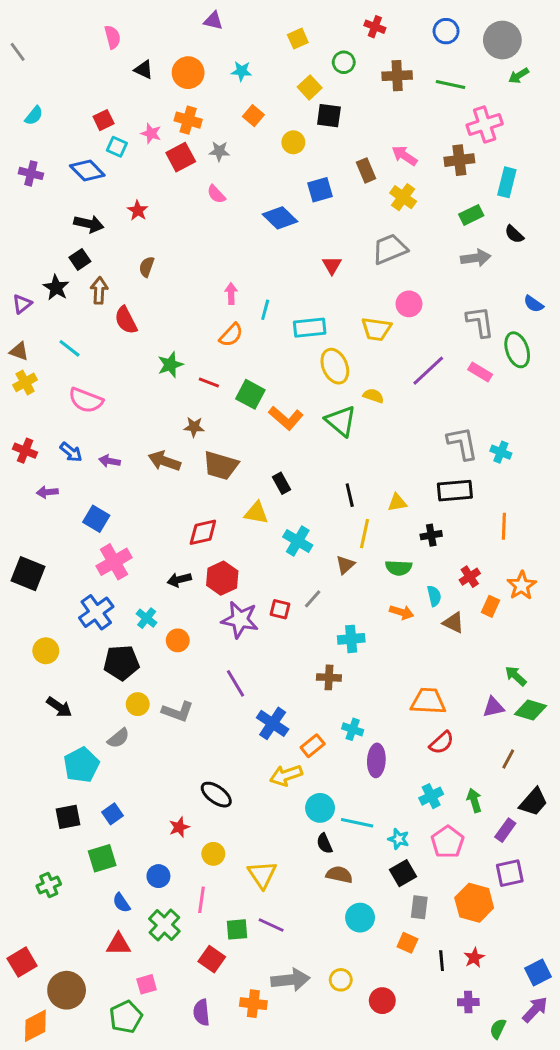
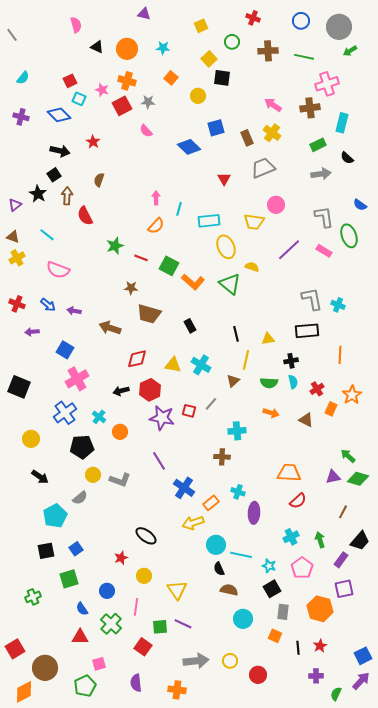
brown rectangle: (366, 170) -> (247, 138), moved
brown arrow: (164, 461) -> (110, 328), moved
yellow triangle: (256, 513) -> (173, 365), moved
cyan semicircle: (434, 596) -> (293, 382), moved
orange cross: (253, 1004) -> (177, 690), moved

